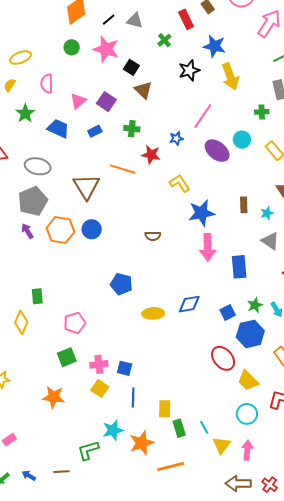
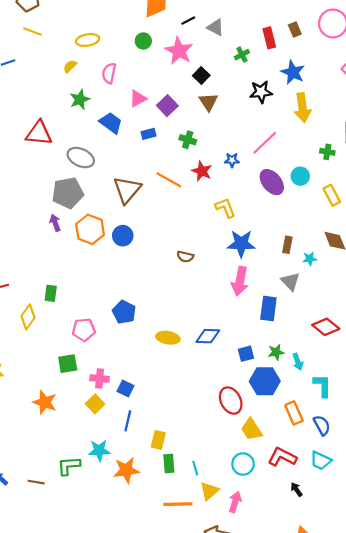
gray triangle: (270, 241) -> (290, 282), moved
blue pentagon: (121, 284) -> (124, 312), moved
orange line: (171, 466) -> (178, 504), moved

